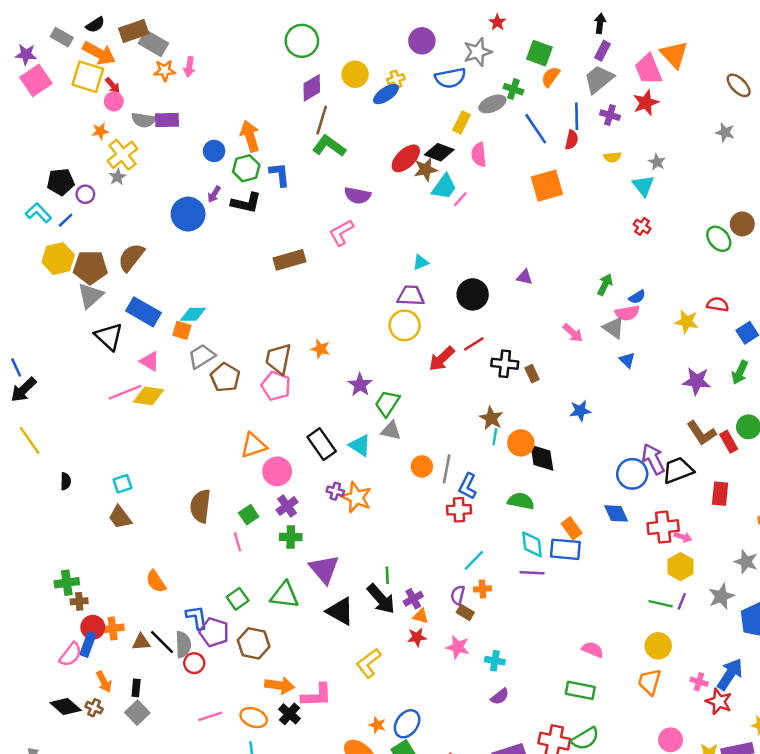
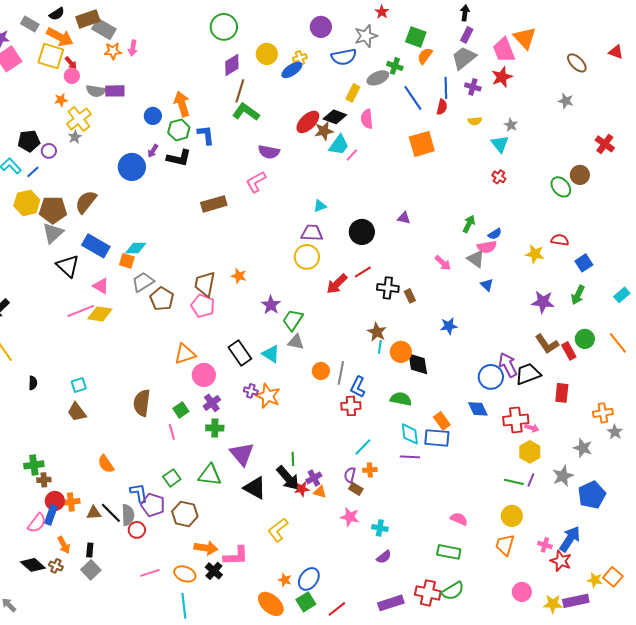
red star: (417, 637) -> (302, 489), moved

